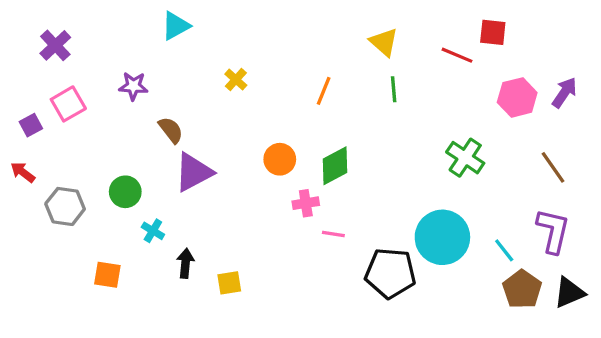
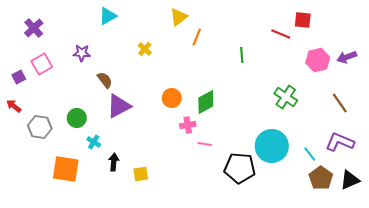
yellow triangle: (384, 42) -> (179, 17), moved, turned 42
orange line: (324, 91) -> (197, 37), moved
purple arrow: (564, 93) -> (347, 57), turned -144
purple L-shape: (553, 231) -> (340, 142), turned -80
orange square: (107, 275) -> (66, 169), size x1.6

